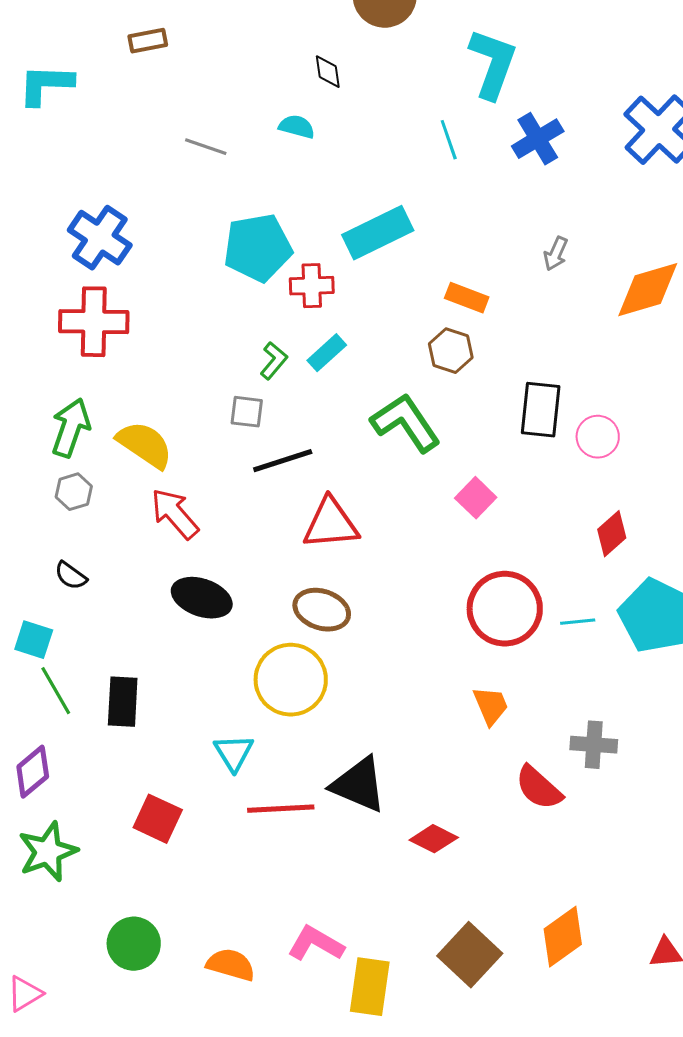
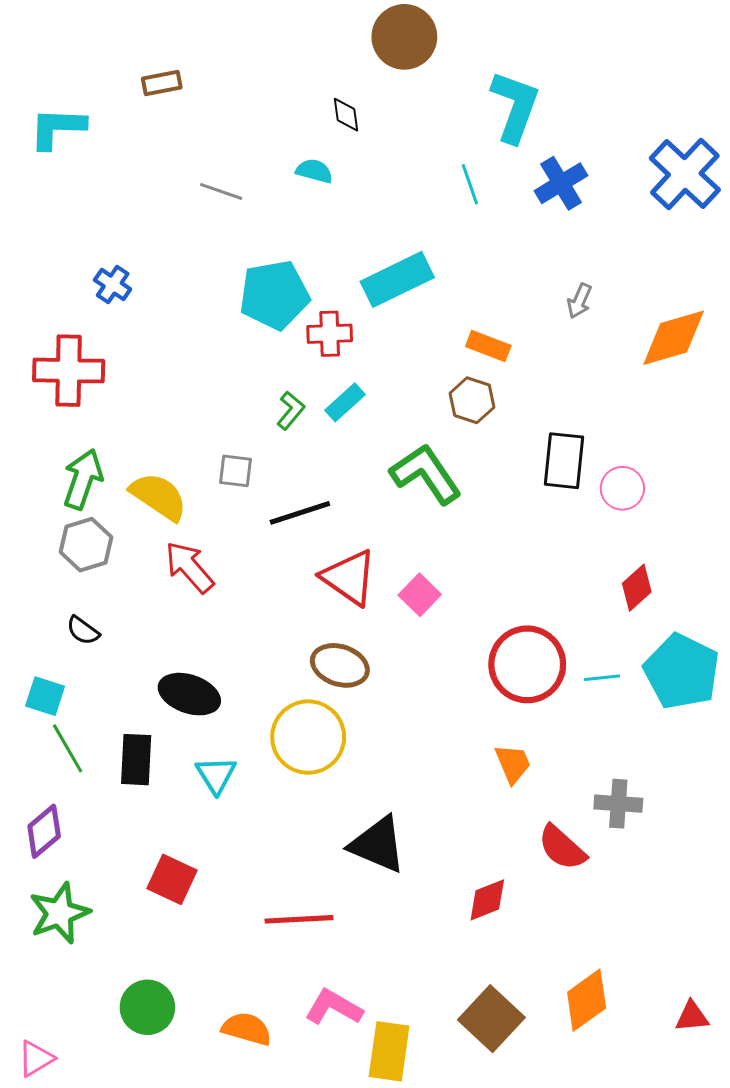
blue cross: (100, 238) -> (113, 285), size x0.6
red cross: (94, 322) -> (69, 371), moved
gray square: (247, 412) -> (235, 471), moved
gray hexagon: (74, 492) -> (86, 545), size x1.4
pink square: (476, 498) -> (420, 595), moved
red triangle: (331, 524) -> (349, 577), turned 40
black ellipse: (202, 598) -> (189, 694), moved
cyan triangle: (234, 753) -> (216, 775), moved
red line: (281, 809) -> (299, 919), moved
red diamond: (434, 839) -> (487, 900), moved, turned -48

